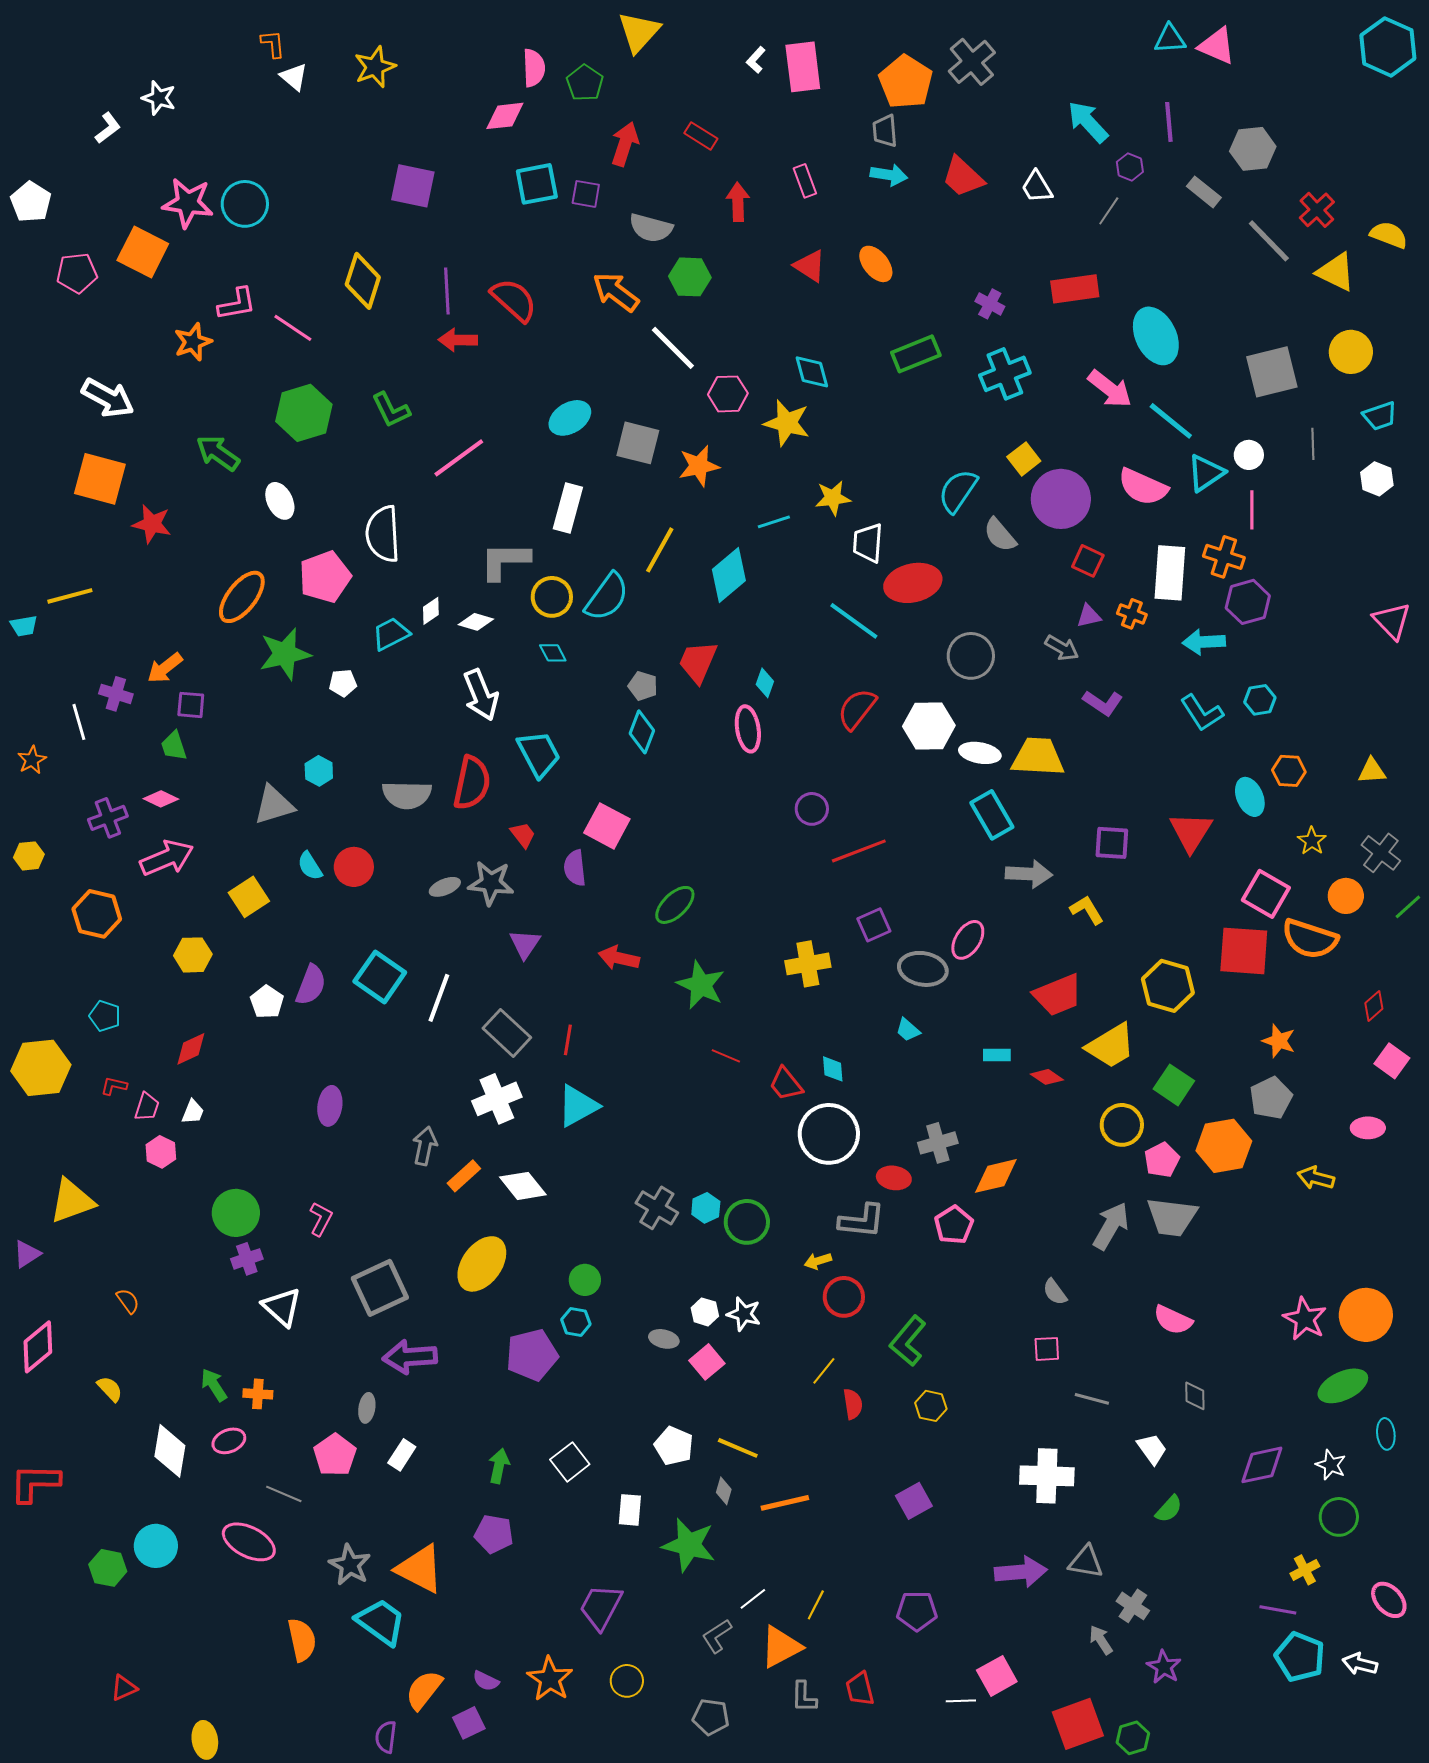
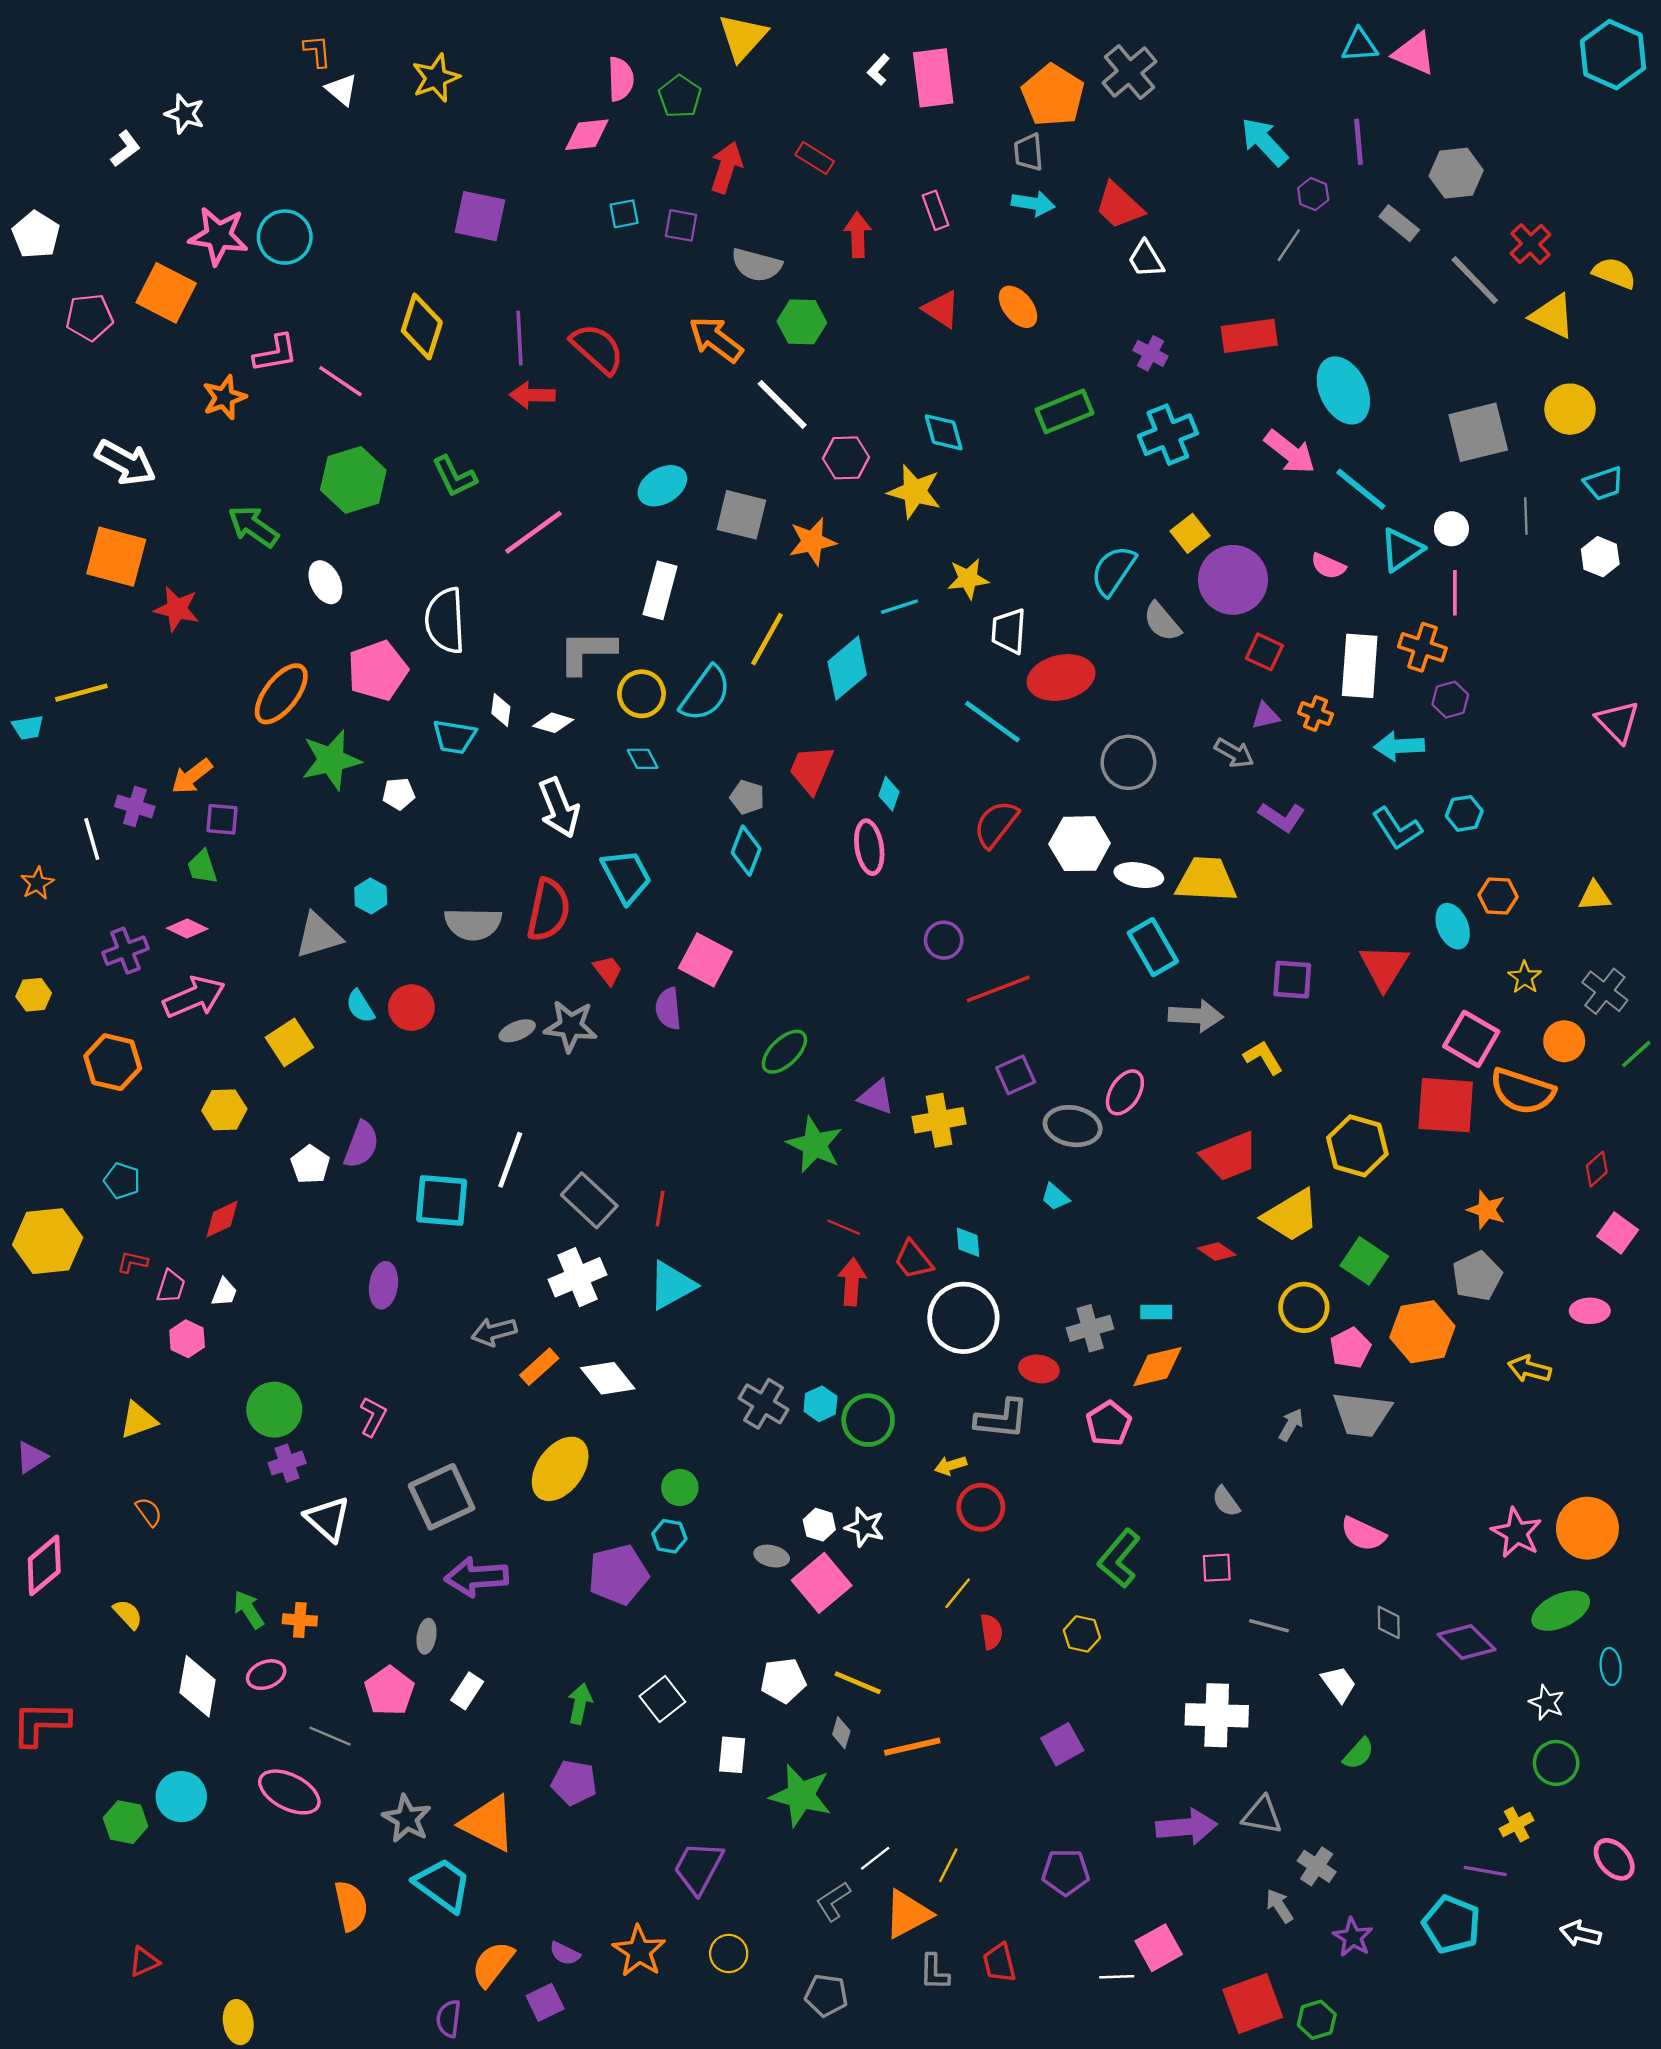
cyan square: (537, 184) -> (624, 214), size x0.6
white trapezoid: (1037, 187) -> (1146, 259), moved
pink semicircle: (1143, 487) -> (1328, 566), size x0.6
purple hexagon: (1248, 602) -> (1450, 700), size x0.7
white diamond: (431, 611) -> (501, 710), turned -48
cyan trapezoid: (391, 634) -> (454, 737), turned -144
purple triangle: (525, 944) -> (876, 1097), moved, turned -44
red arrow: (619, 958) -> (852, 1282), moved, turned 81
cyan square: (380, 977) -> (442, 1200), moved, turned -30
cyan rectangle: (997, 1055) -> (1156, 1312), moved
gray arrow: (425, 1146) -> (494, 1332), turned -117
yellow triangle: (72, 1201) -> (138, 1420), moved, size x0.7
gray arrow: (1111, 1226) -> (1291, 1425), size x0.6
green L-shape: (908, 1341) -> (1119, 1558), moved
pink square: (707, 1362) -> (822, 1583), size x1.4
white pentagon: (674, 1446) -> (783, 1680), turned -30
purple diamond: (1262, 1465) -> (1467, 1642), moved, turned 57
cyan pentagon: (1300, 1657) -> (1451, 1924), moved

